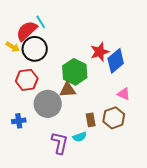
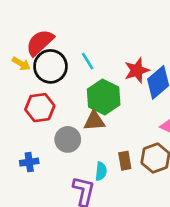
cyan line: (41, 22) -> (88, 61), moved
gray circle: (48, 104) -> (68, 139), size x0.7
cyan semicircle: (80, 137) -> (101, 171), moved, turned -64

